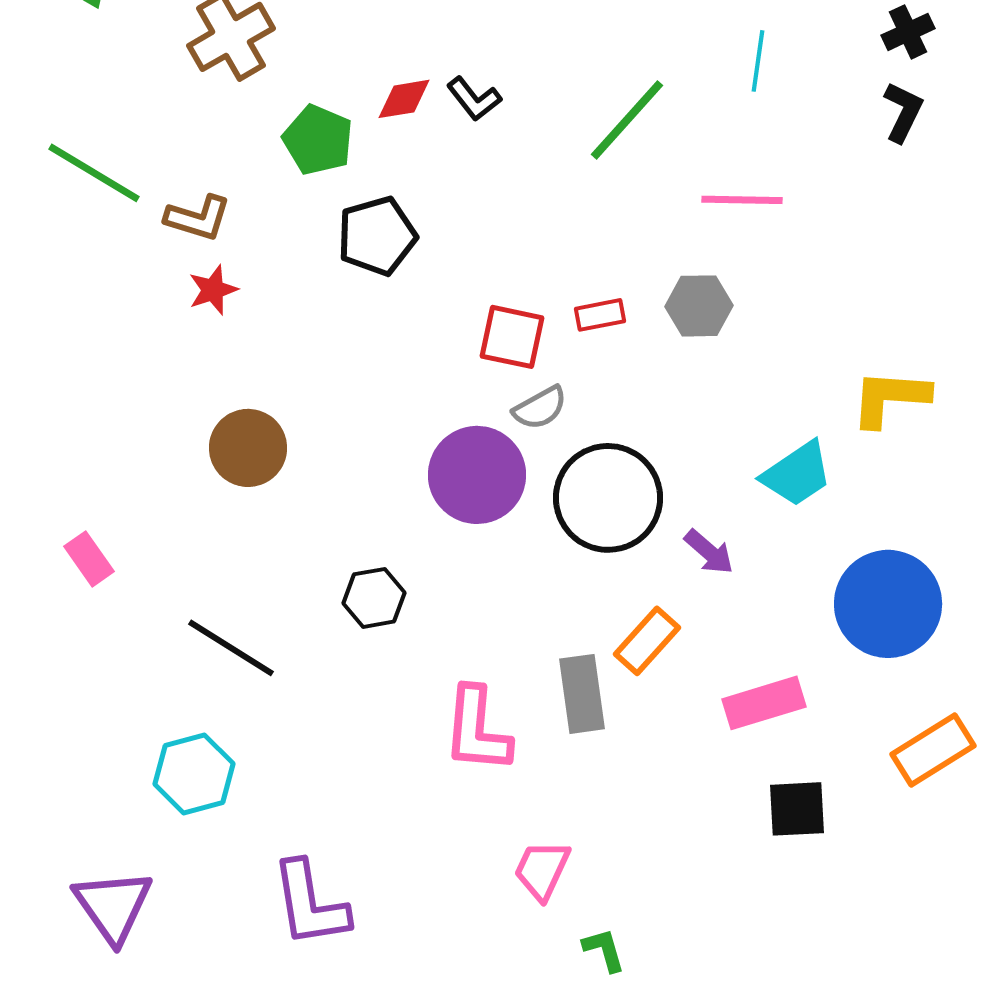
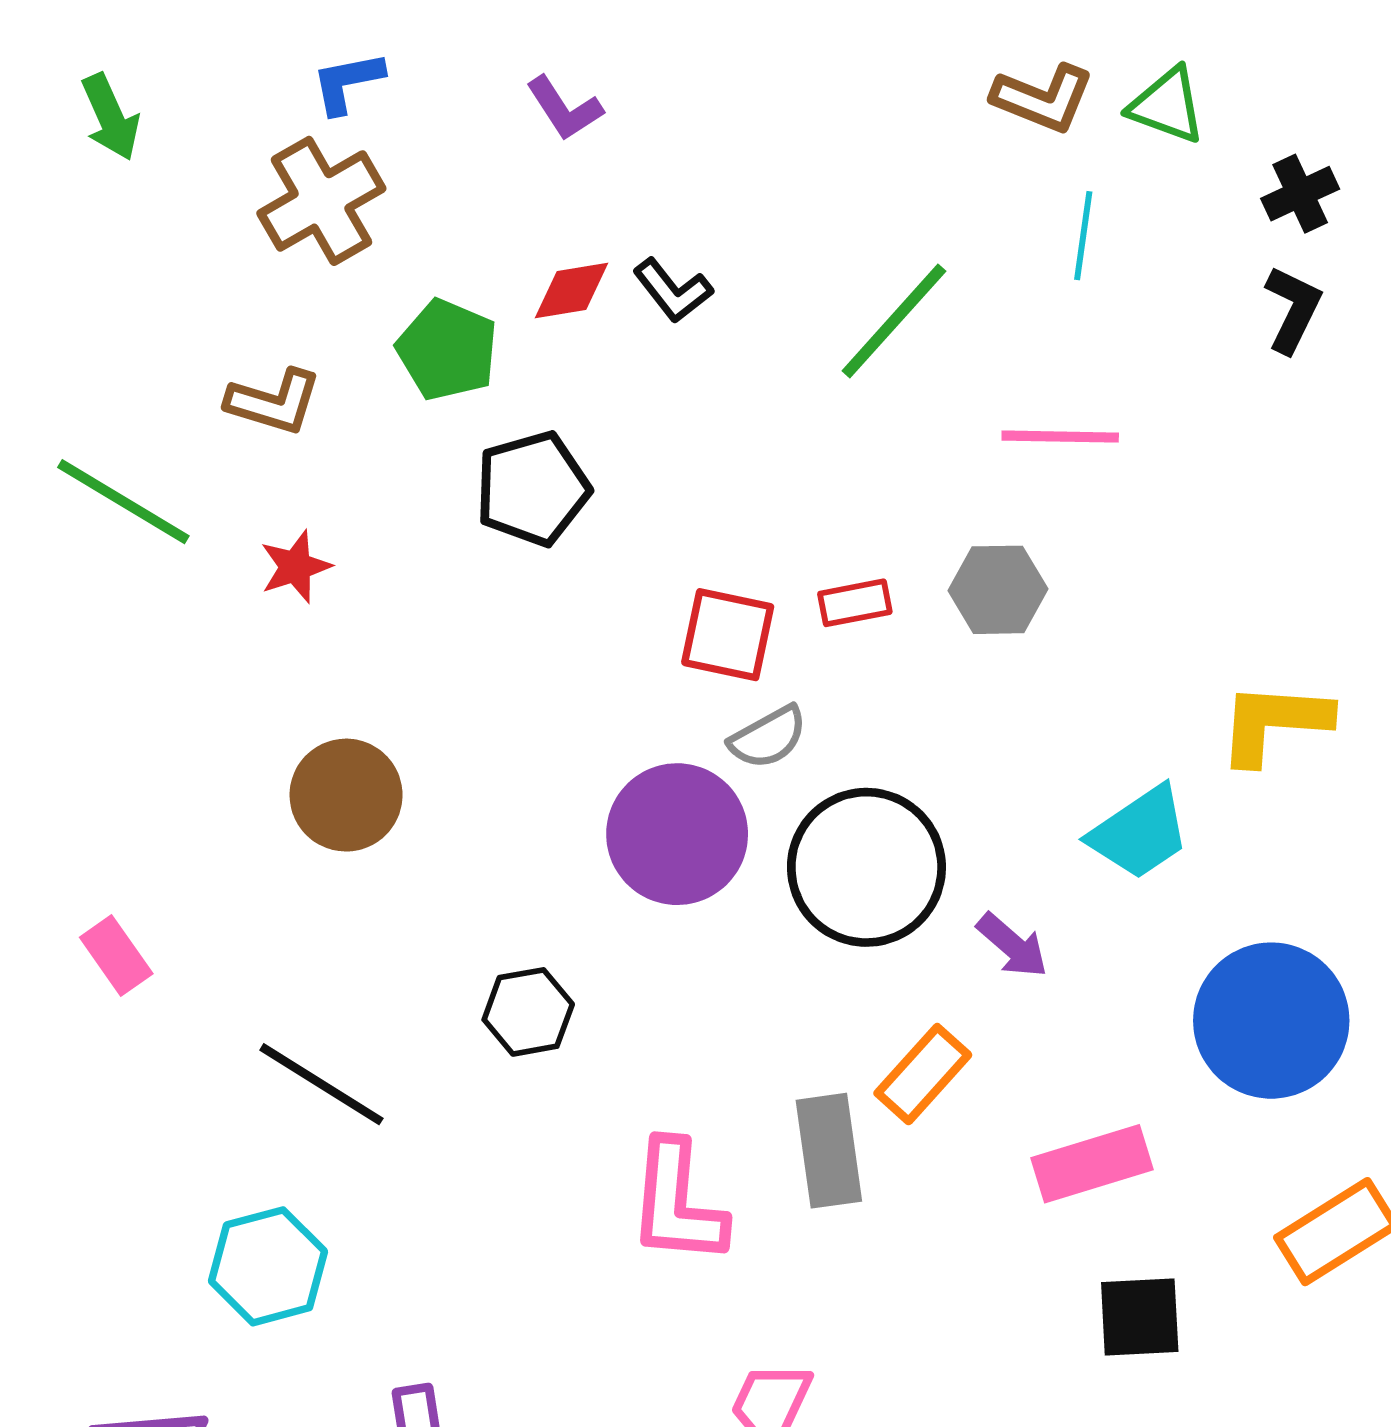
green line: (94, 173) -> (123, 502), moved
brown L-shape: (198, 218) -> (274, 402), moved

